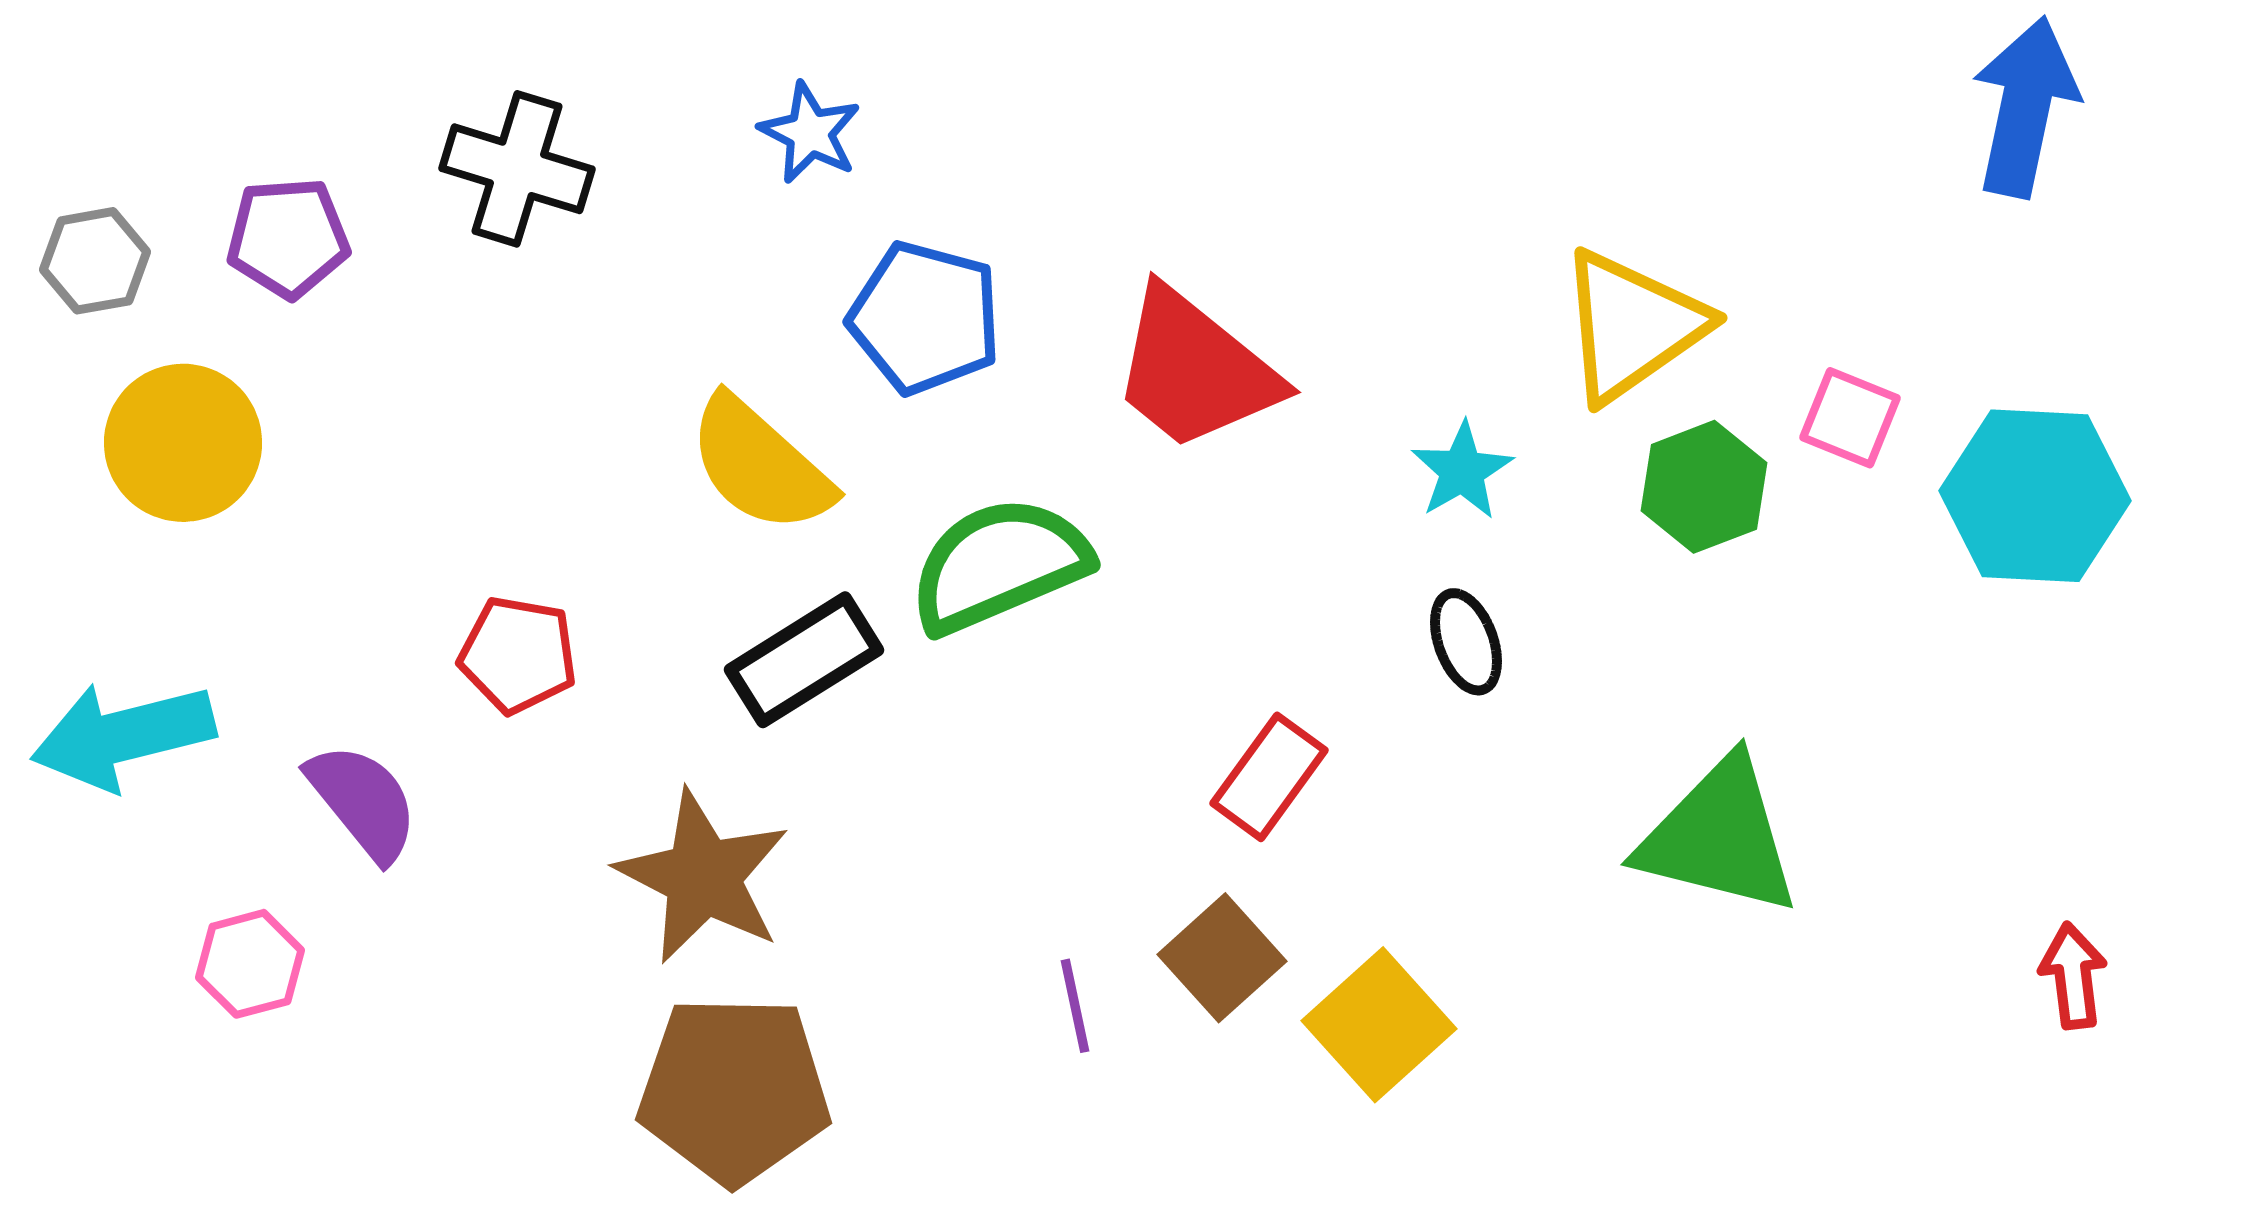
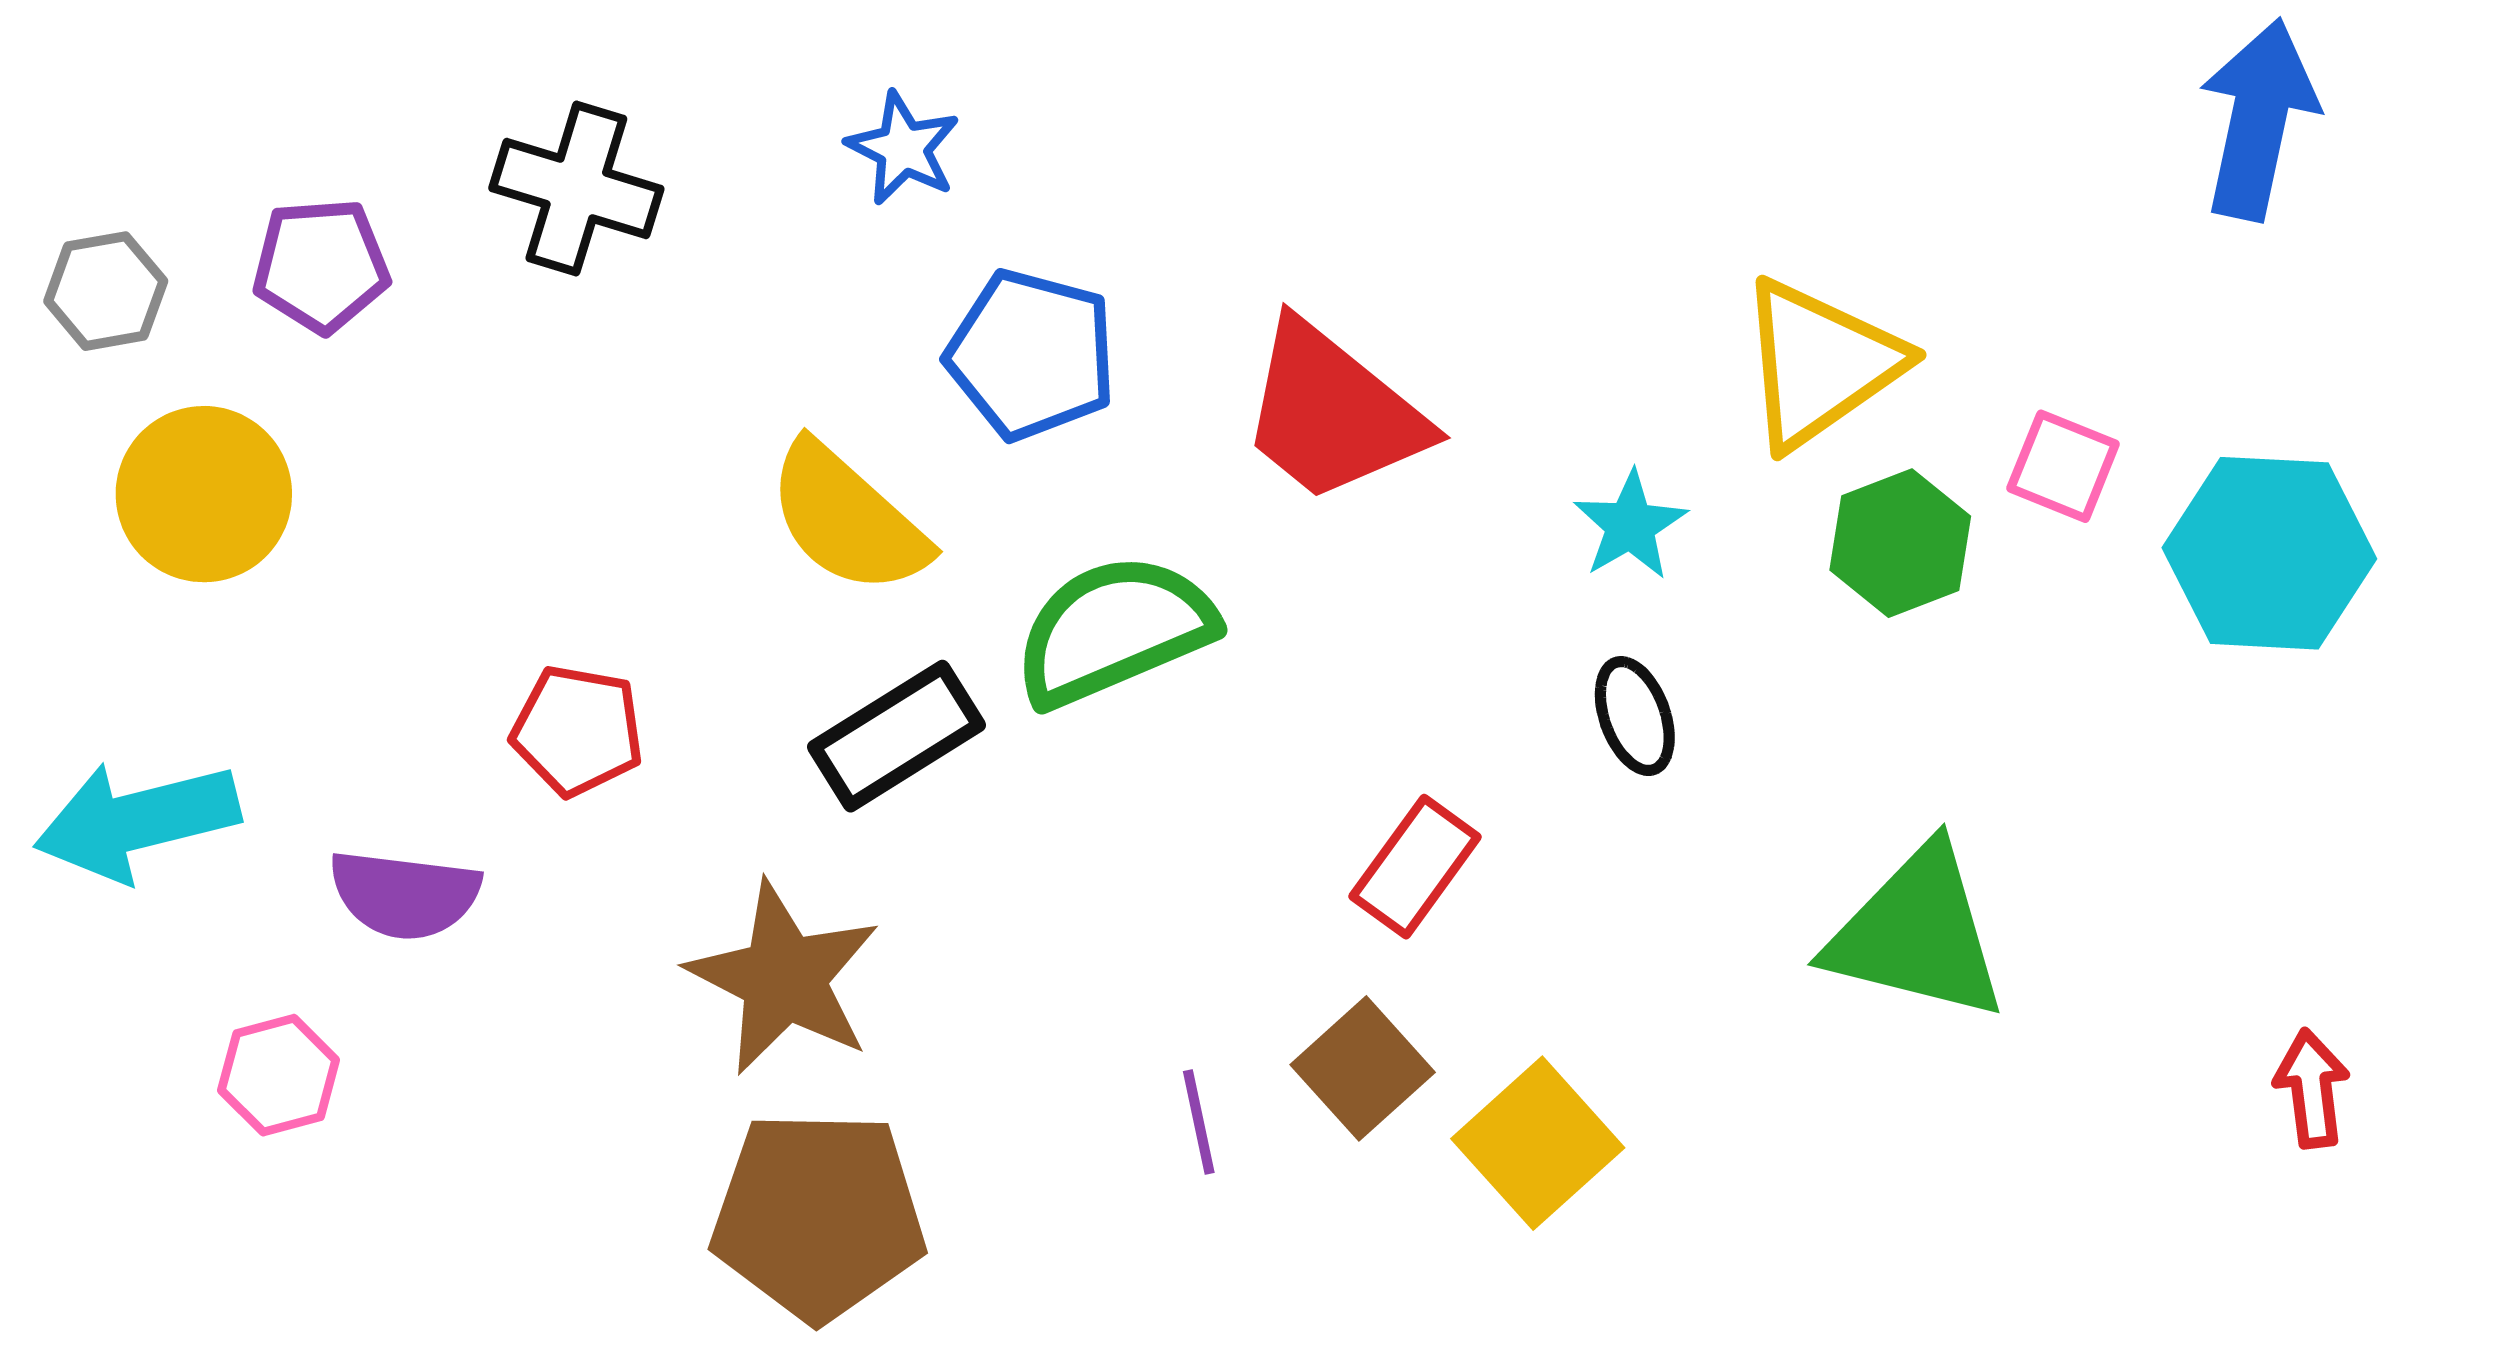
purple semicircle: (363, 802) -> (405, 894), turned 136

